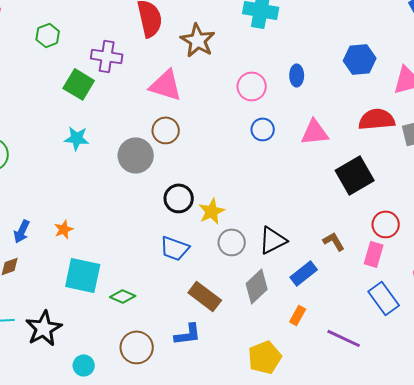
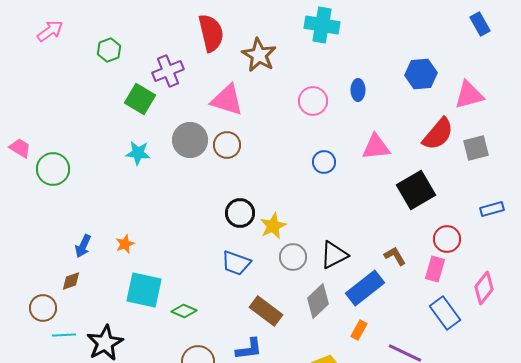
purple cross: (107, 56) -> (168, 71), turned -32
red semicircle: (377, 119) -> (438, 134), turned 135
blue circle: (263, 129) -> (324, 162), moved
gray circle: (136, 155) -> (190, 140), moved
blue rectangle: (304, 273) -> (365, 288), size x1.4

